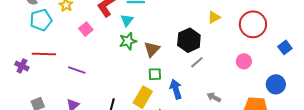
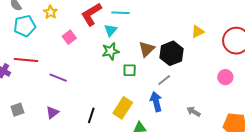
brown triangle: (152, 49) -> (147, 49), moved
gray line: (197, 62) -> (164, 80), moved
green square: (155, 74) -> (130, 70), moved

